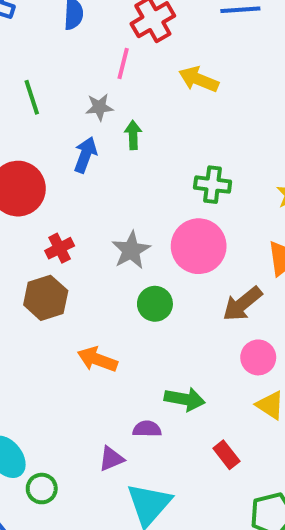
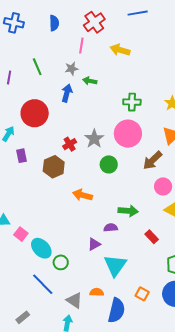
green arrow: (133, 135) -> (90, 81), turned -72
red cross: (60, 248) -> (70, 144), moved

